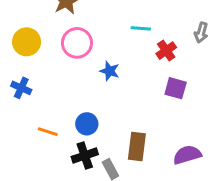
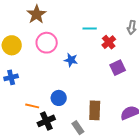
blue cross: (21, 88) -> (11, 77), turned -32
purple square: (176, 88) -> (118, 68), turned -35
black cross: (85, 156) -> (46, 121), moved

